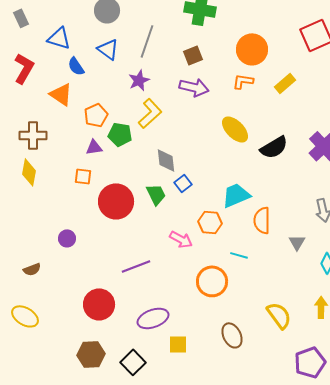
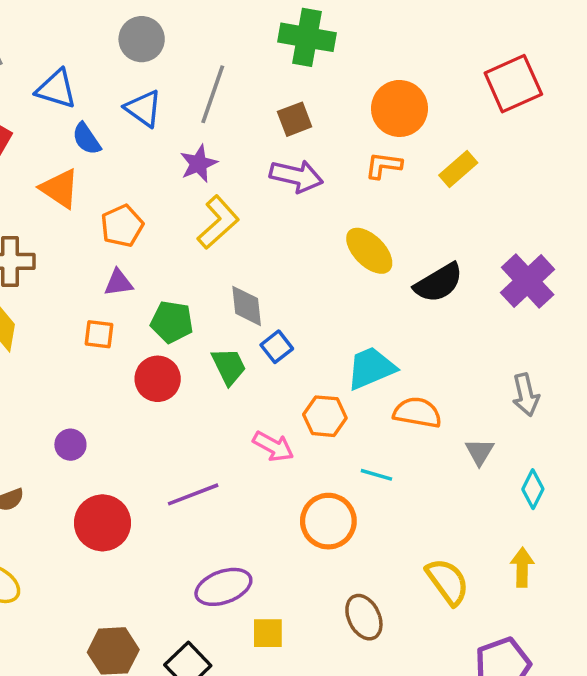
green pentagon: (120, 134) -> (172, 322), moved
red circle: (116, 201) -> (158, 379), size x0.7
orange semicircle: (262, 220) -> (417, 413), turned 100
red circle: (99, 304) -> (102, 523), moved

